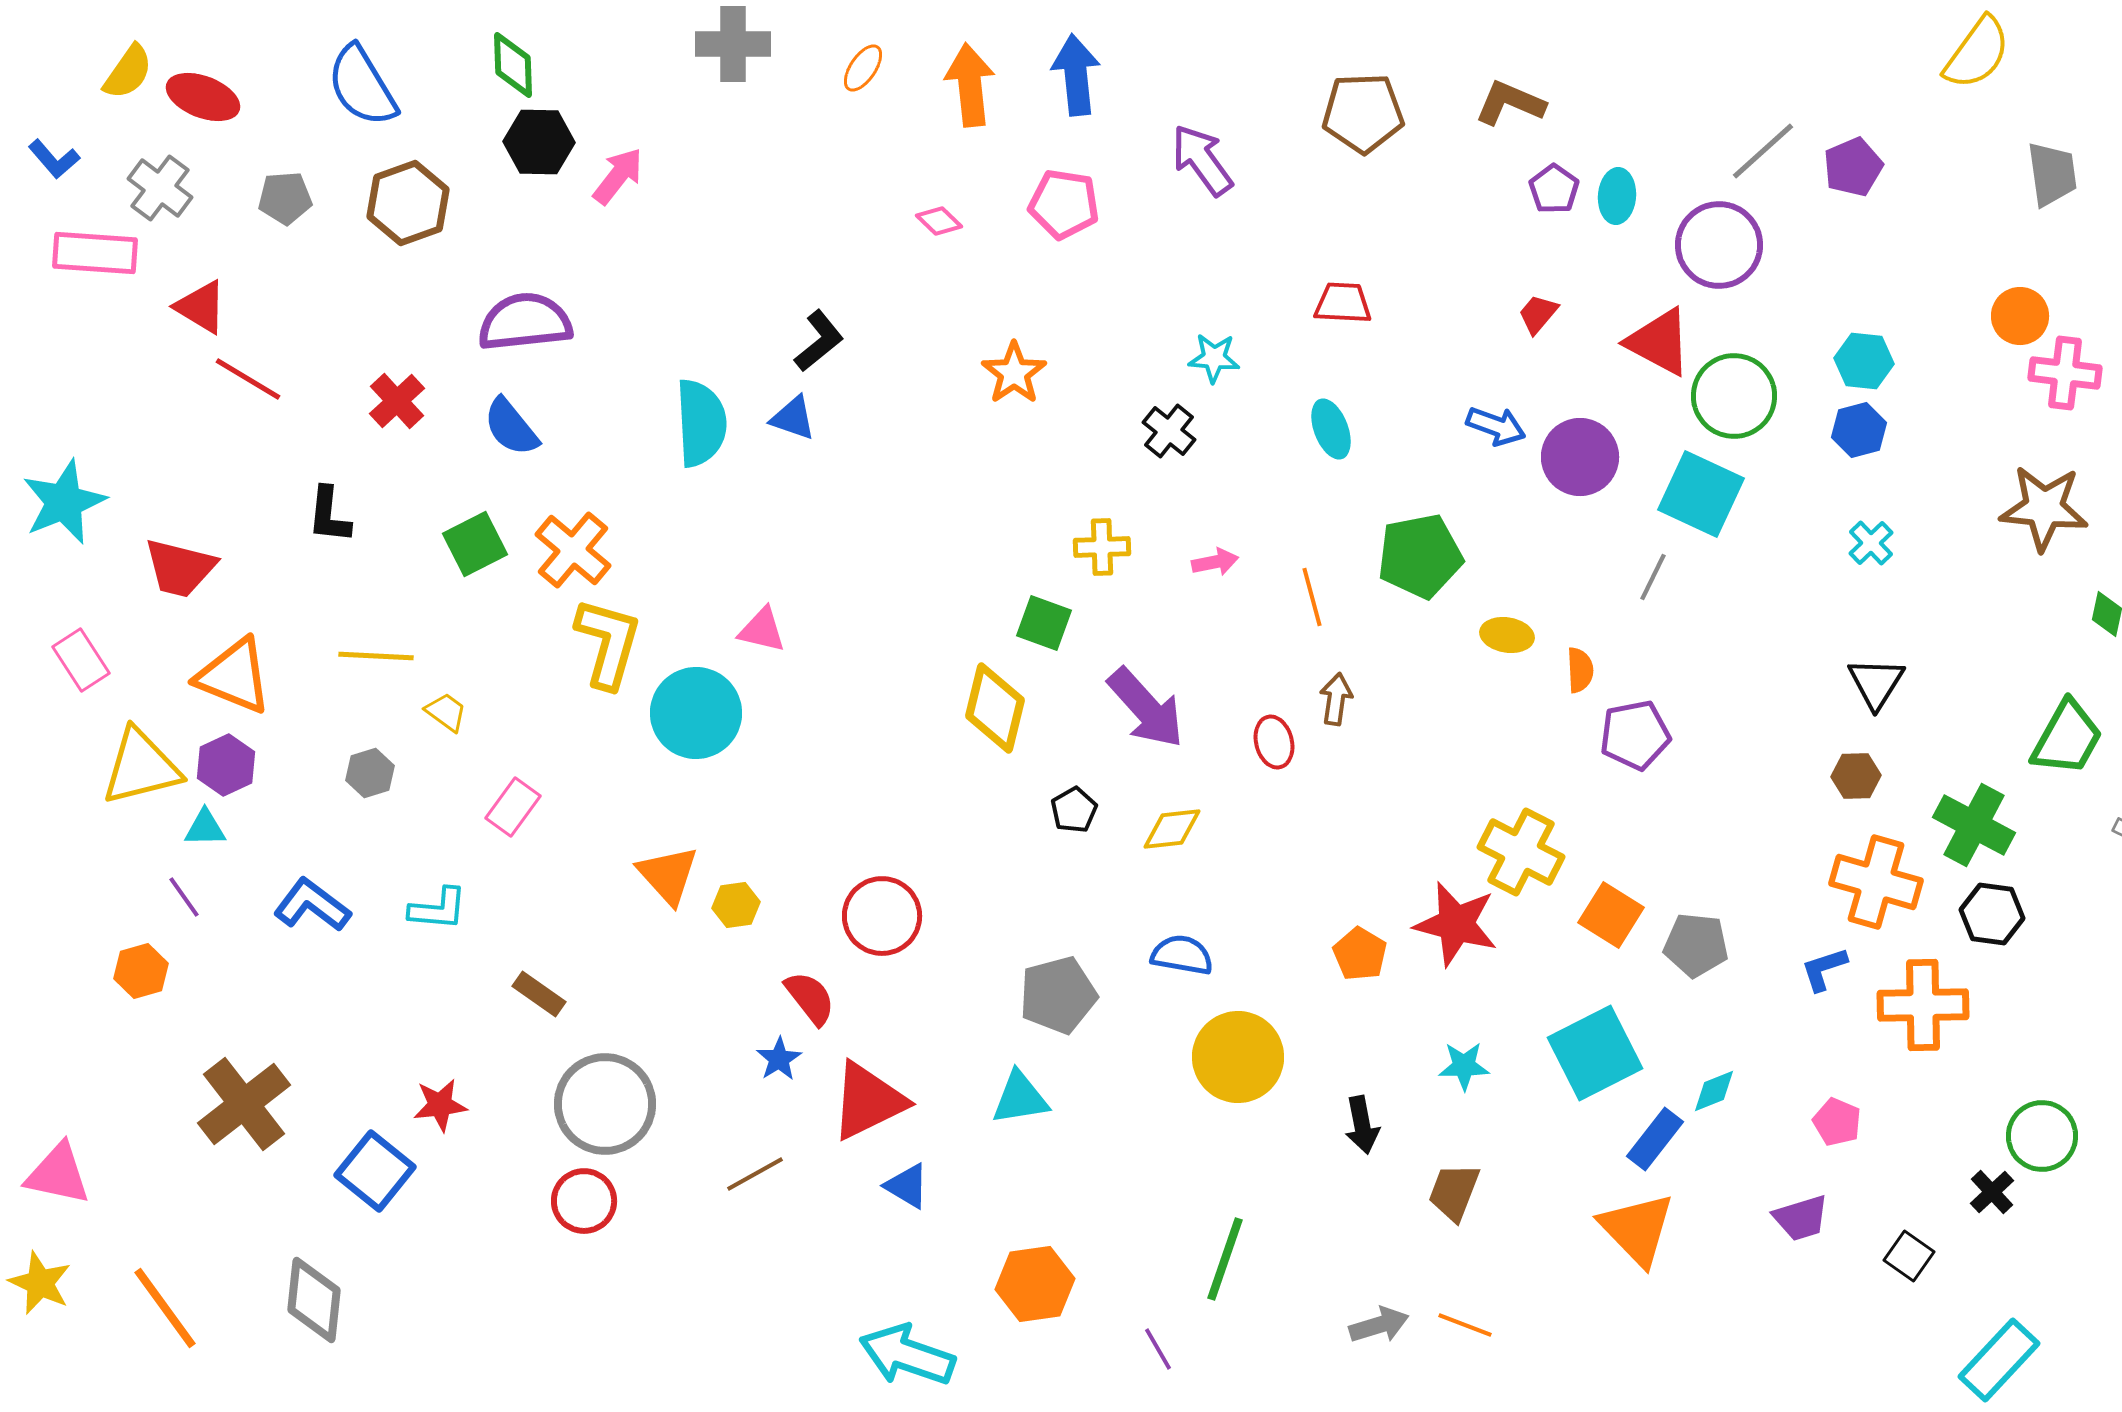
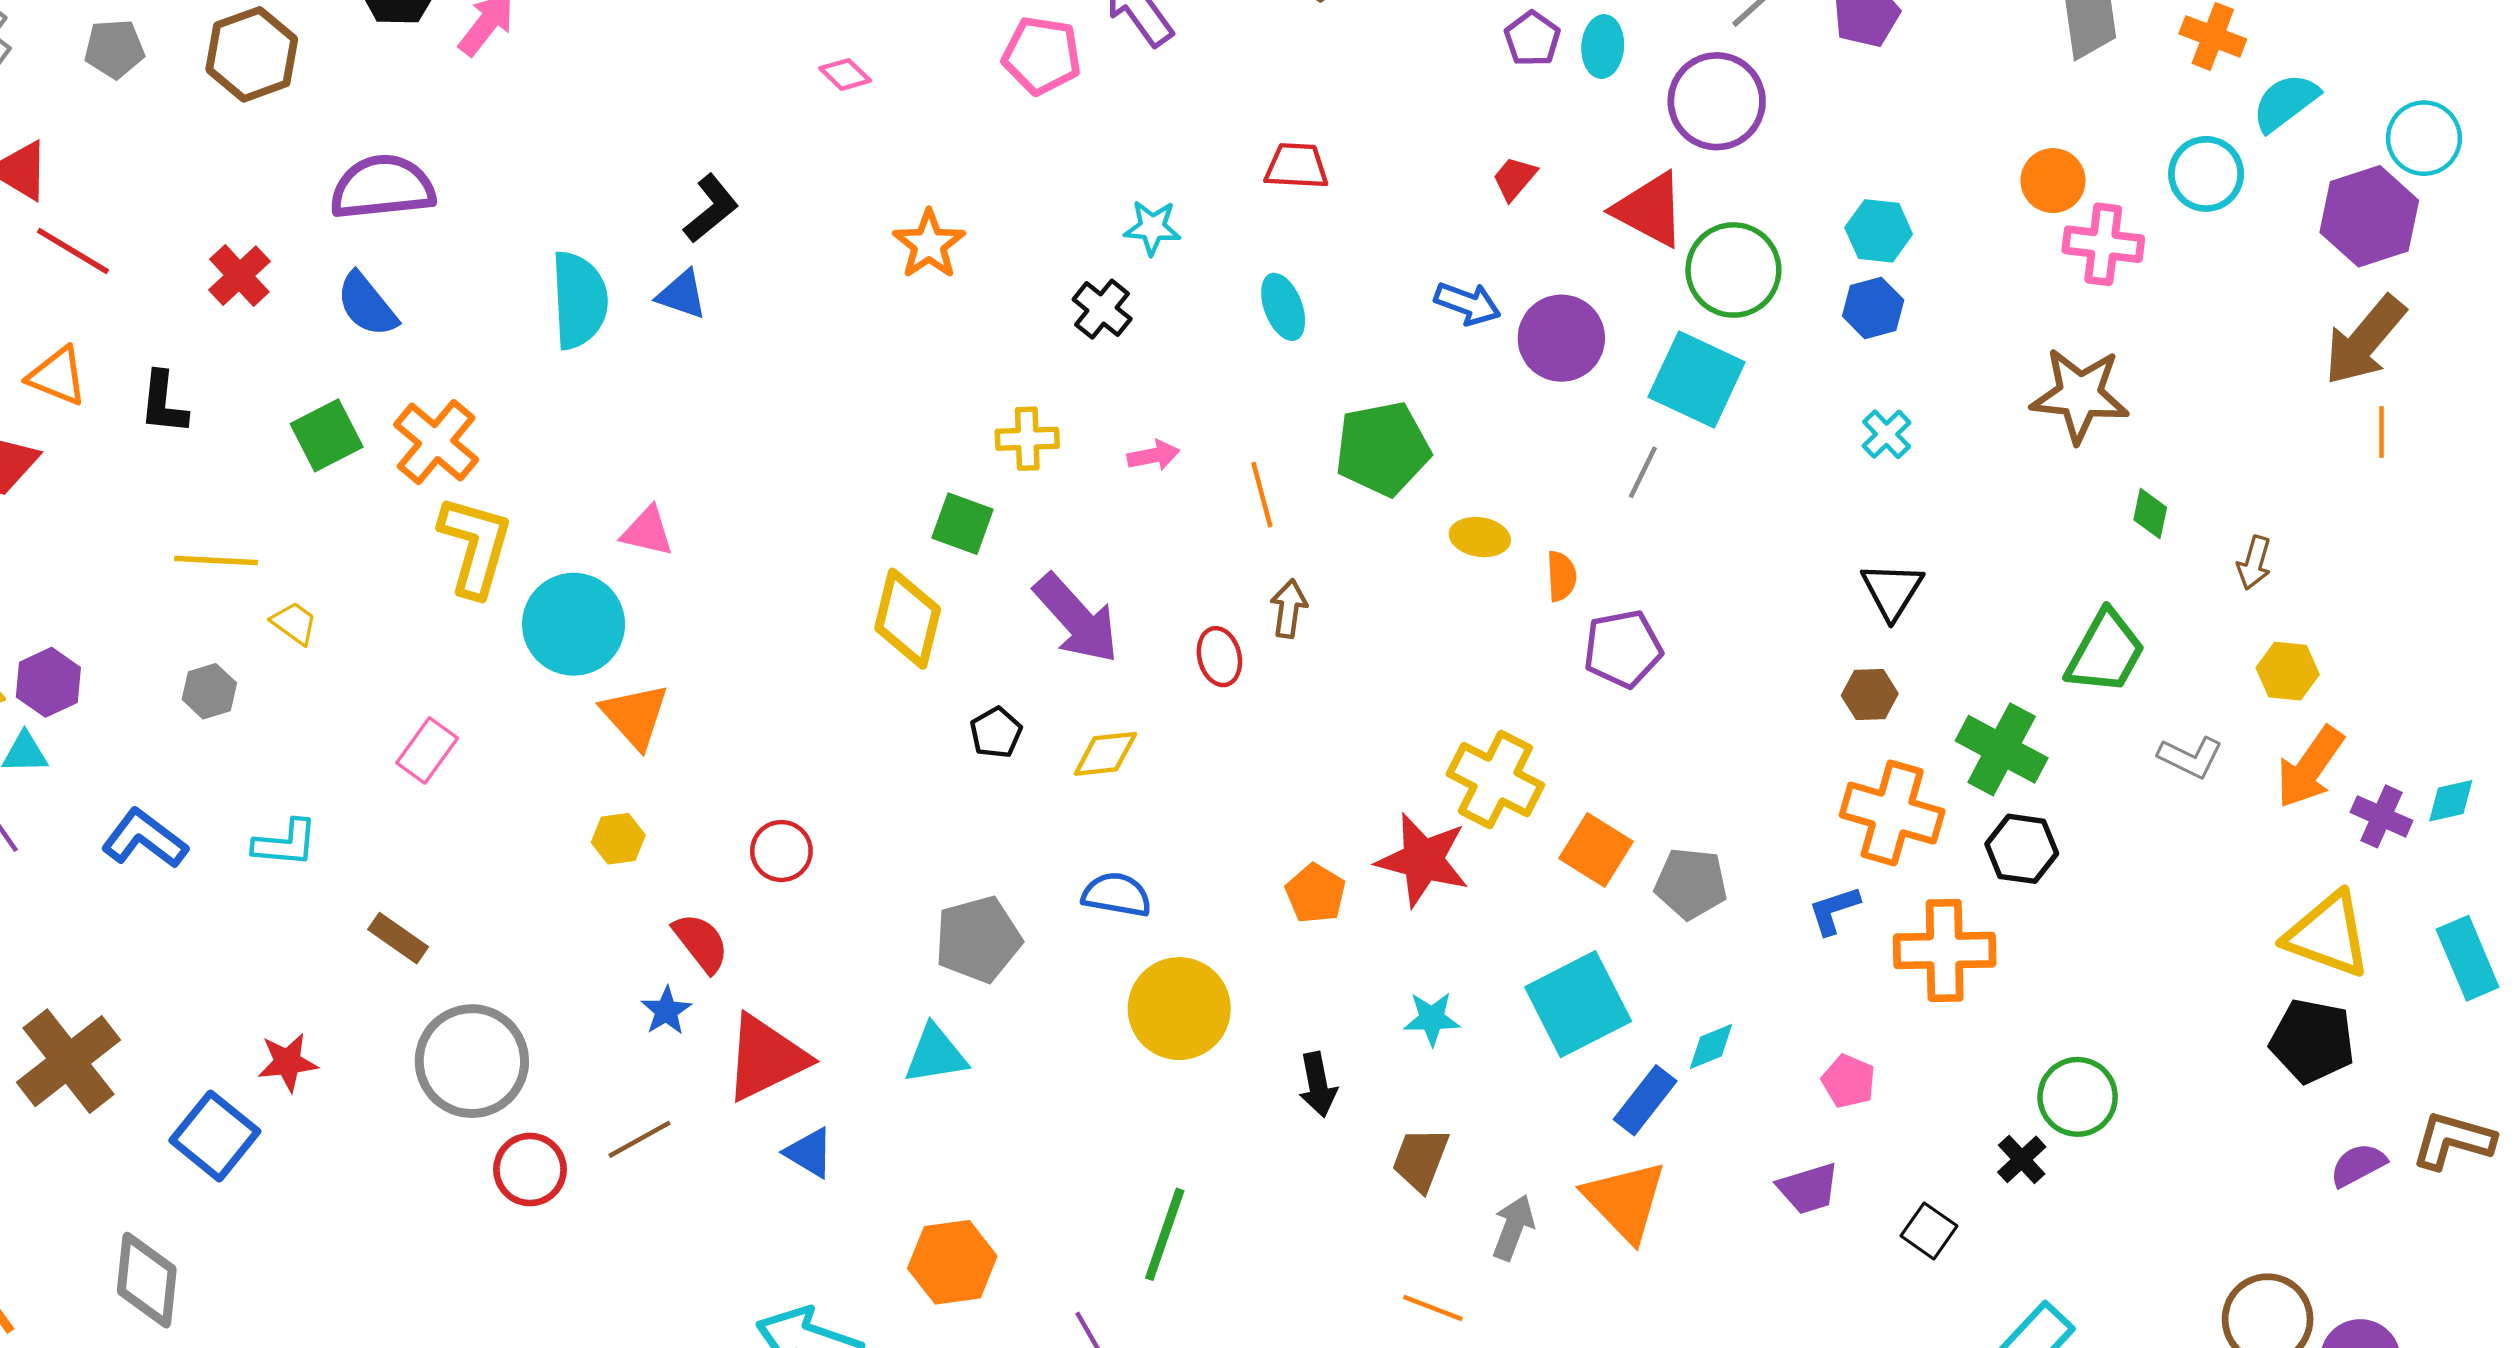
pink pentagon: (1064, 204) -> (1042, 55), moved
orange triangle: (234, 676) -> (57, 376), moved, size x0.7
pink rectangle: (513, 807) -> (427, 750), moved
orange triangle: (668, 875) -> (635, 716), moved
red circle: (882, 916) -> (781, 851), size x0.7
red circle: (584, 1201) -> (530, 1169), moved
gray arrow: (1379, 1325) -> (1513, 1228), moved, turned -52

